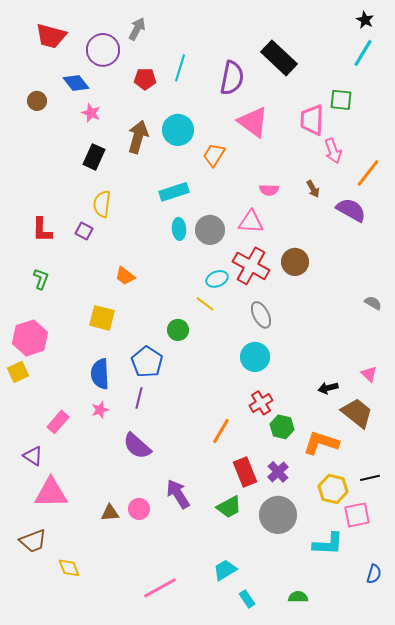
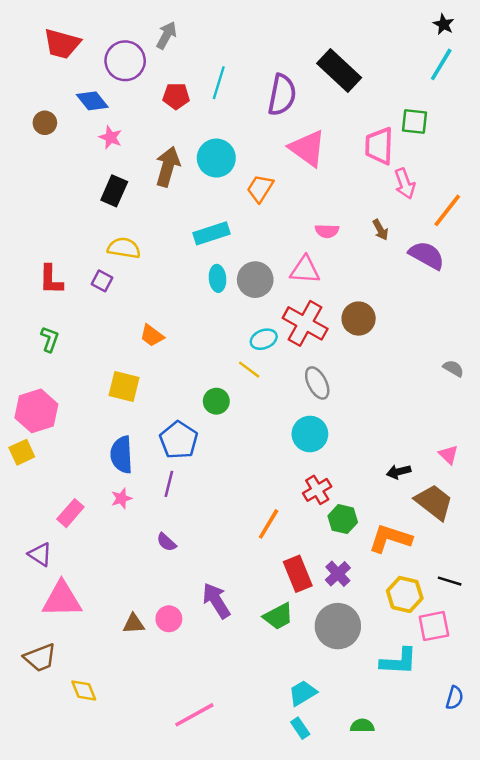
yellow semicircle: (102, 204) -> (124, 248), turned 92
purple semicircle: (137, 446) -> (166, 542), size x0.6
black line: (370, 478) -> (450, 581), turned 30
cyan trapezoid: (225, 570) -> (303, 693), moved

